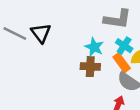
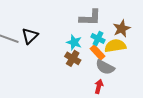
black triangle: (41, 33) -> (30, 36), turned 30
brown cross: (90, 67) -> (73, 58), turned 35

